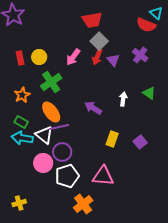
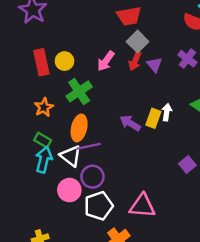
red rectangle: (20, 58) -> (41, 62), size x1.5
orange ellipse: (51, 112) -> (79, 128), turned 50
cyan arrow: (22, 138) -> (44, 160), turned 95
yellow rectangle: (112, 139) -> (153, 118), moved

